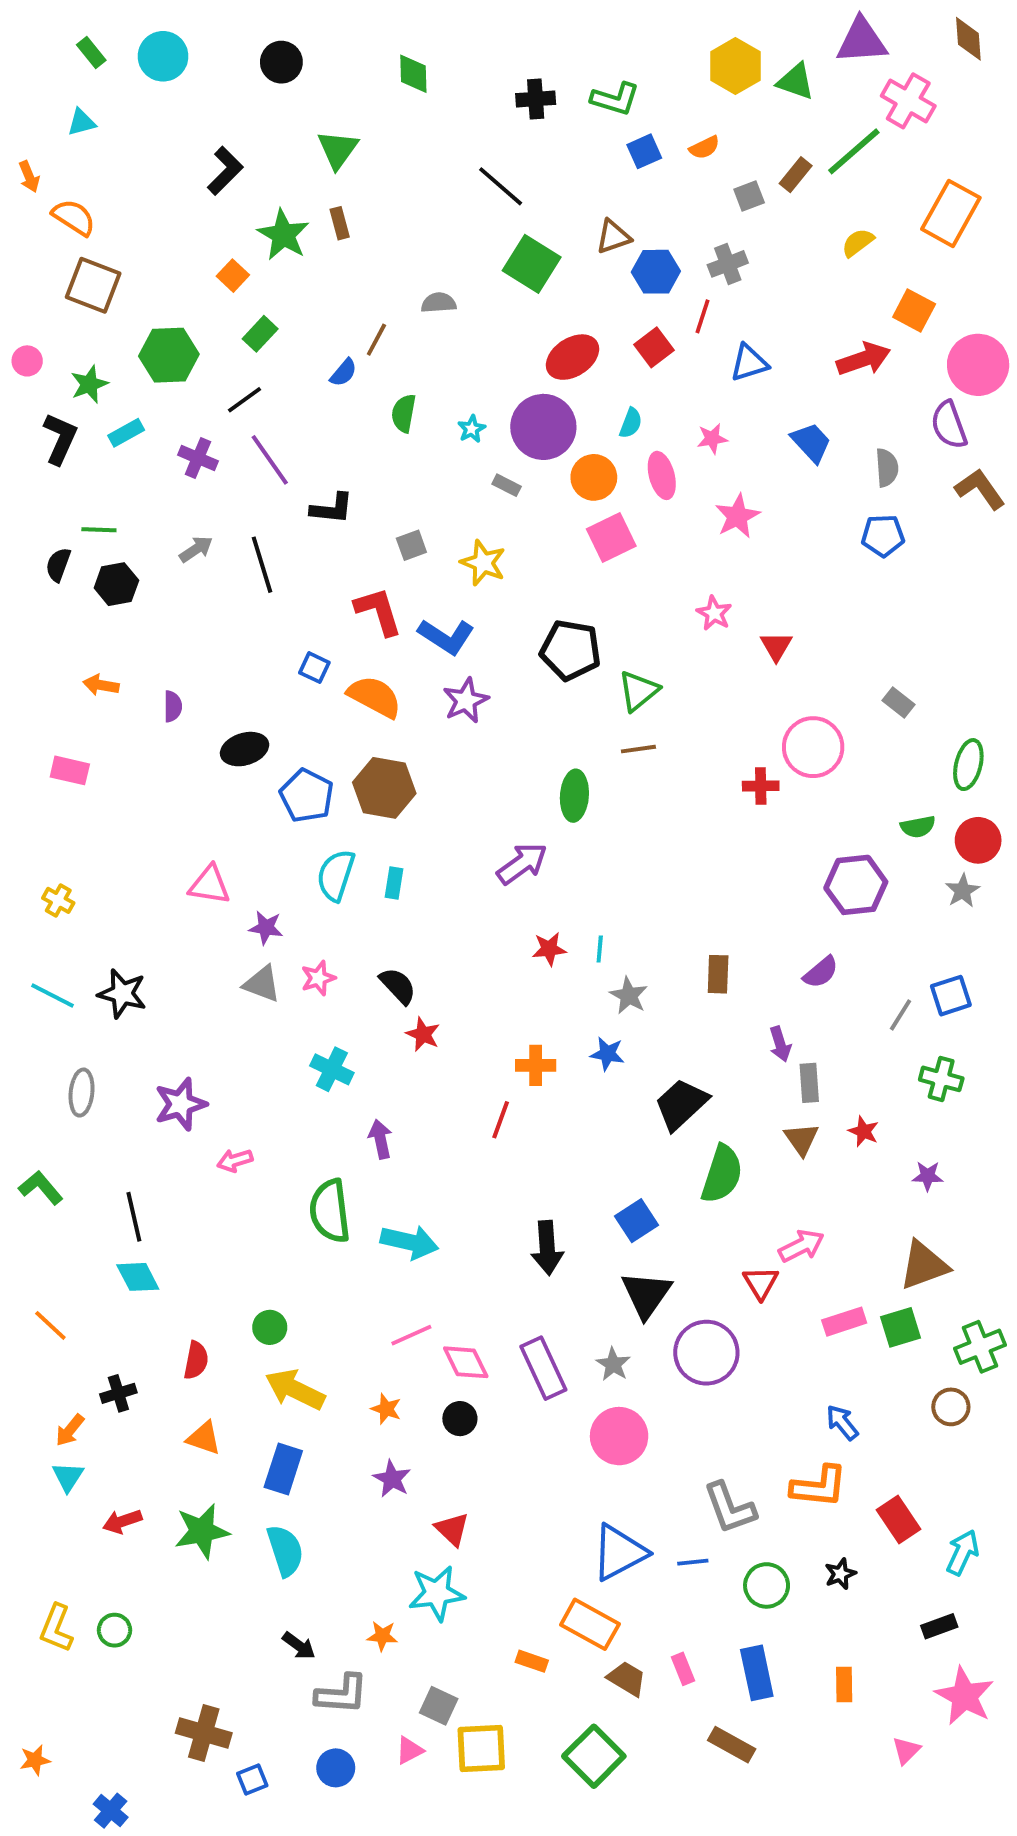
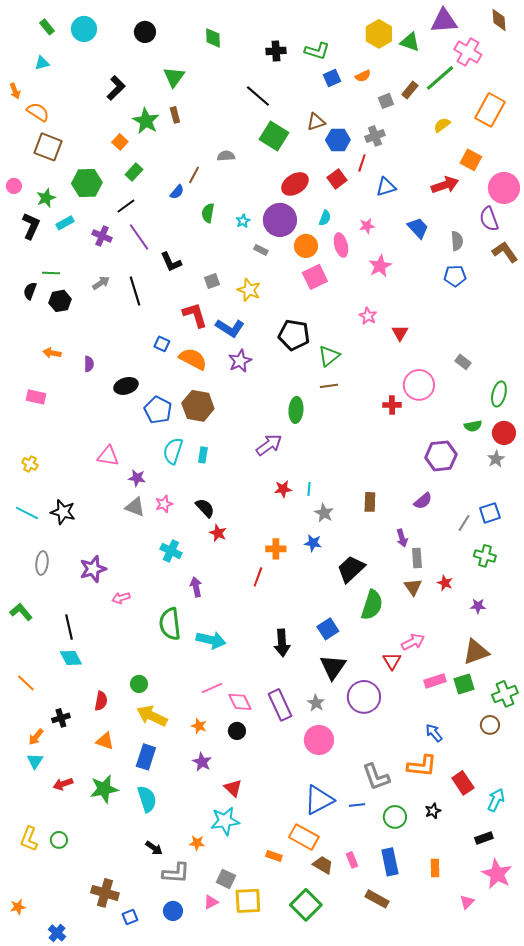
black L-shape: (332, 508) -> (171, 262), turned 60

